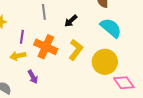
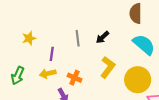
gray line: (44, 12) -> (78, 38), moved
orange cross: (46, 47) -> (75, 78), moved, size x0.6

